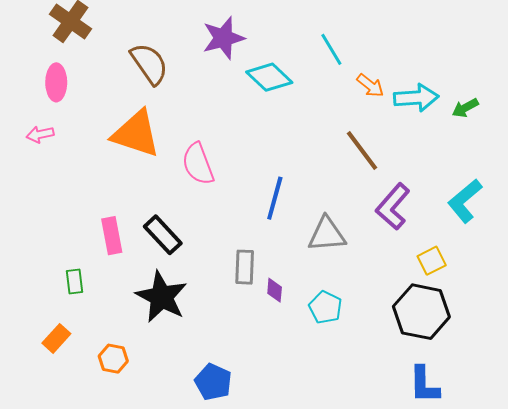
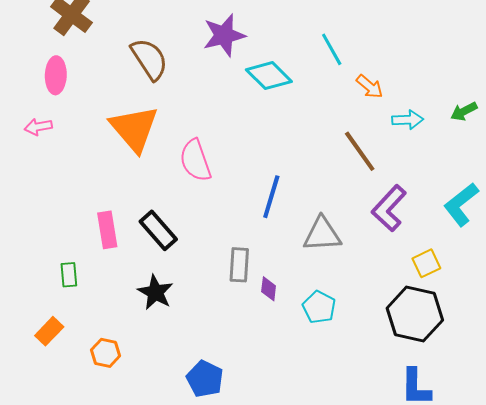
cyan arrow: (416, 98) -> (408, 120), moved, size x0.7
orange triangle: (136, 134) -> (134, 129), turned 30
black star: (161, 297) -> (155, 292), size x0.7

